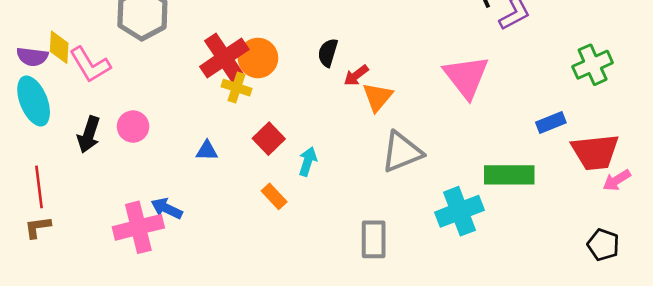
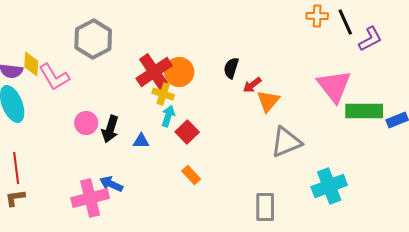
black arrow: (89, 135) -> (110, 129), moved
cyan arrow: (308, 161) -> (168, 116), moved
green rectangle: (509, 175) -> (364, 111), moved

